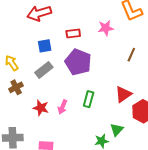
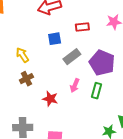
purple pentagon: (78, 62) -> (102, 63), moved
gray rectangle: (44, 70) -> (72, 57), moved
pink arrow: (63, 107) -> (75, 85), moved

